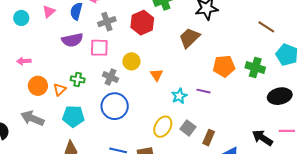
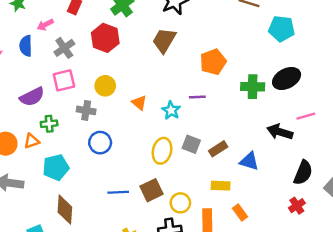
purple semicircle: (72, 40) -> (32, 97), moved
green cross: (255, 68) -> (253, 87), moved
orange triangle: (157, 75) -> (139, 103), moved
orange triangle: (60, 90) -> (32, 141), turned 40
blue circle: (115, 106) -> (100, 143), size x0.7
brown rectangle: (209, 138) -> (218, 149), turned 49

